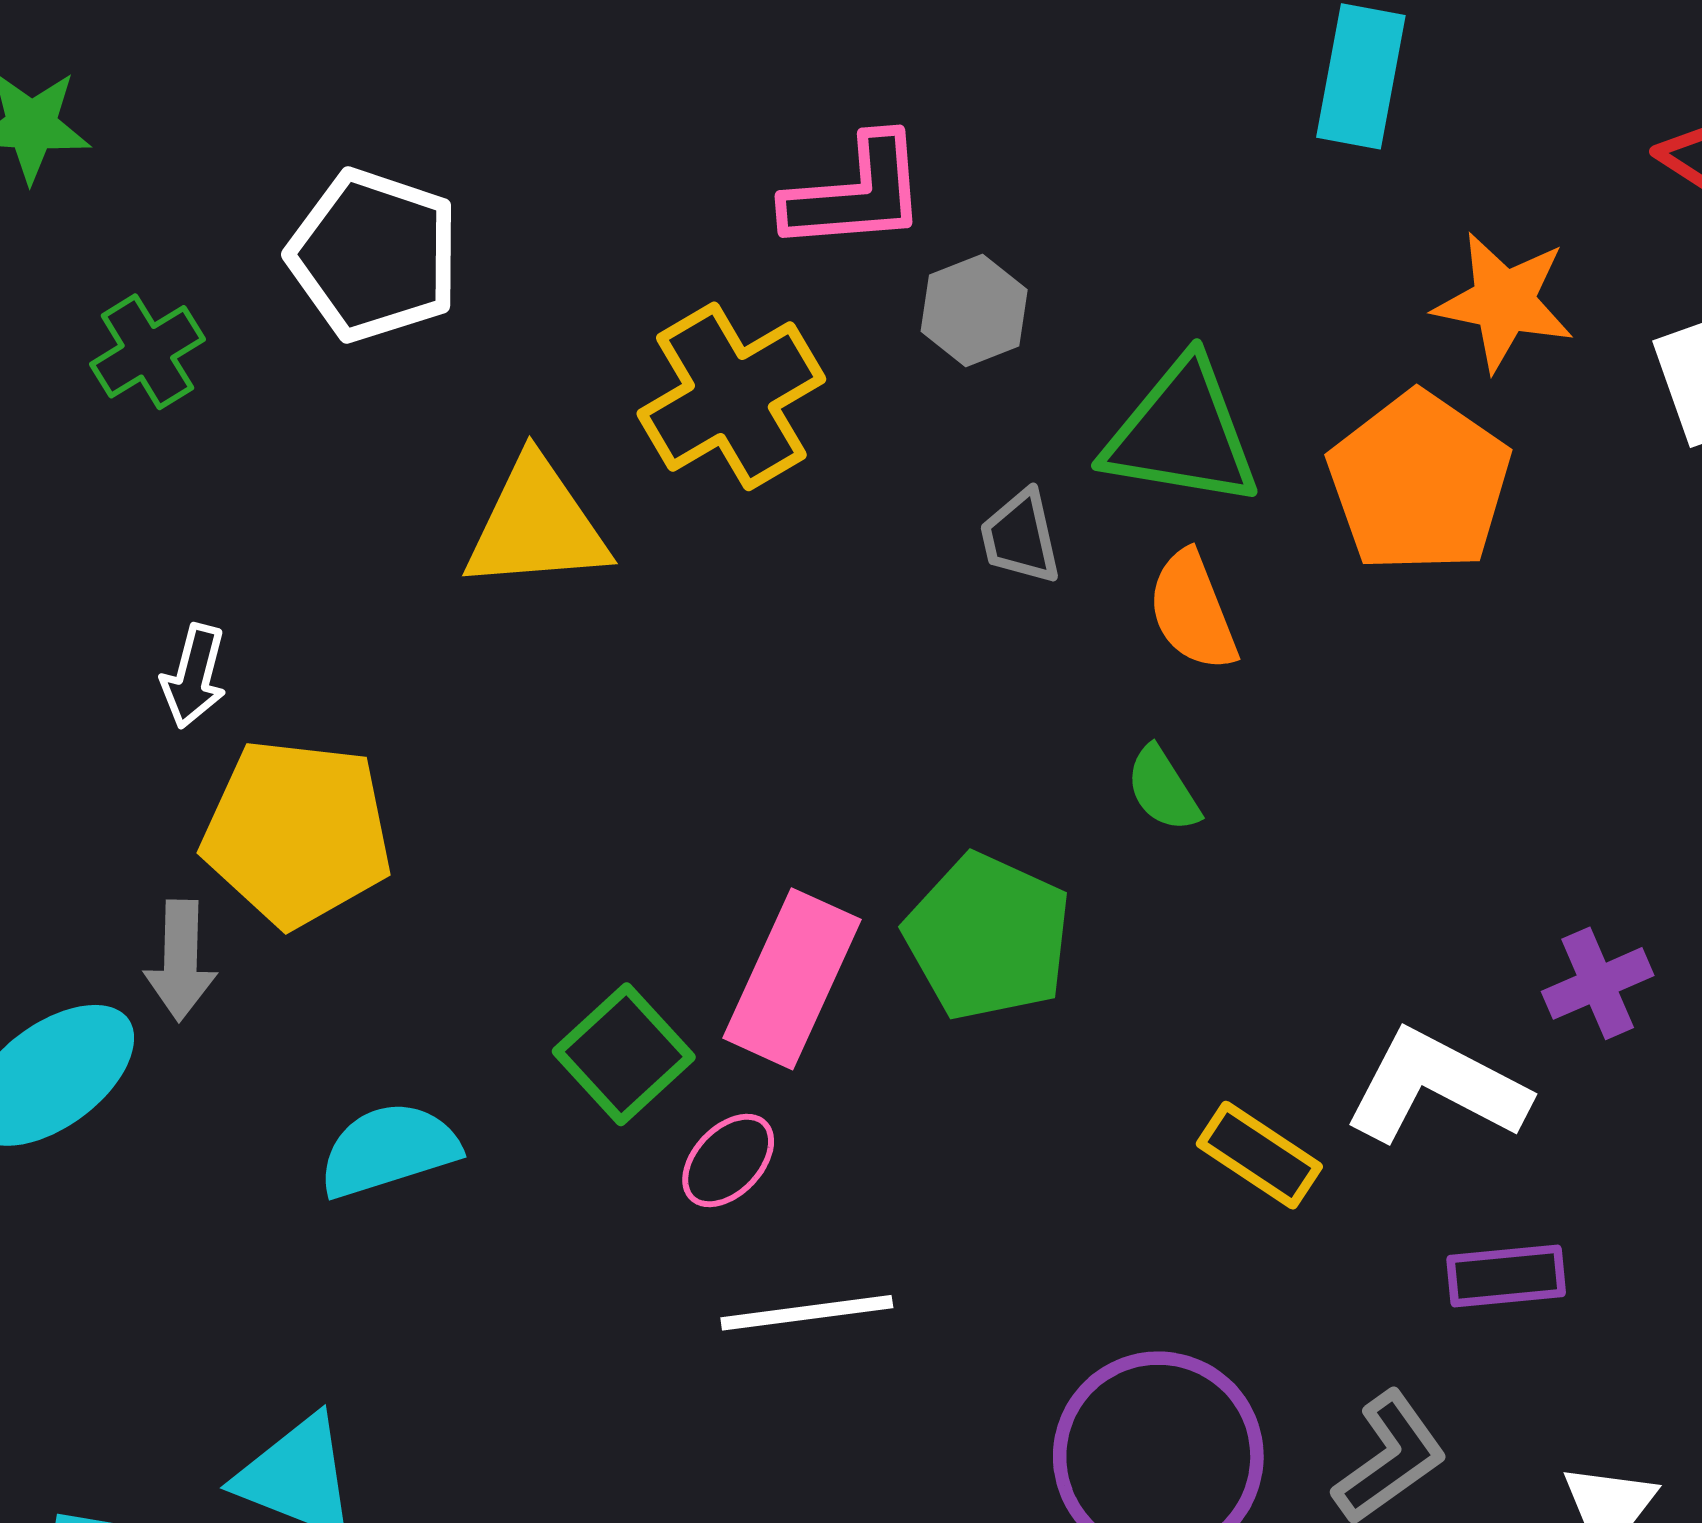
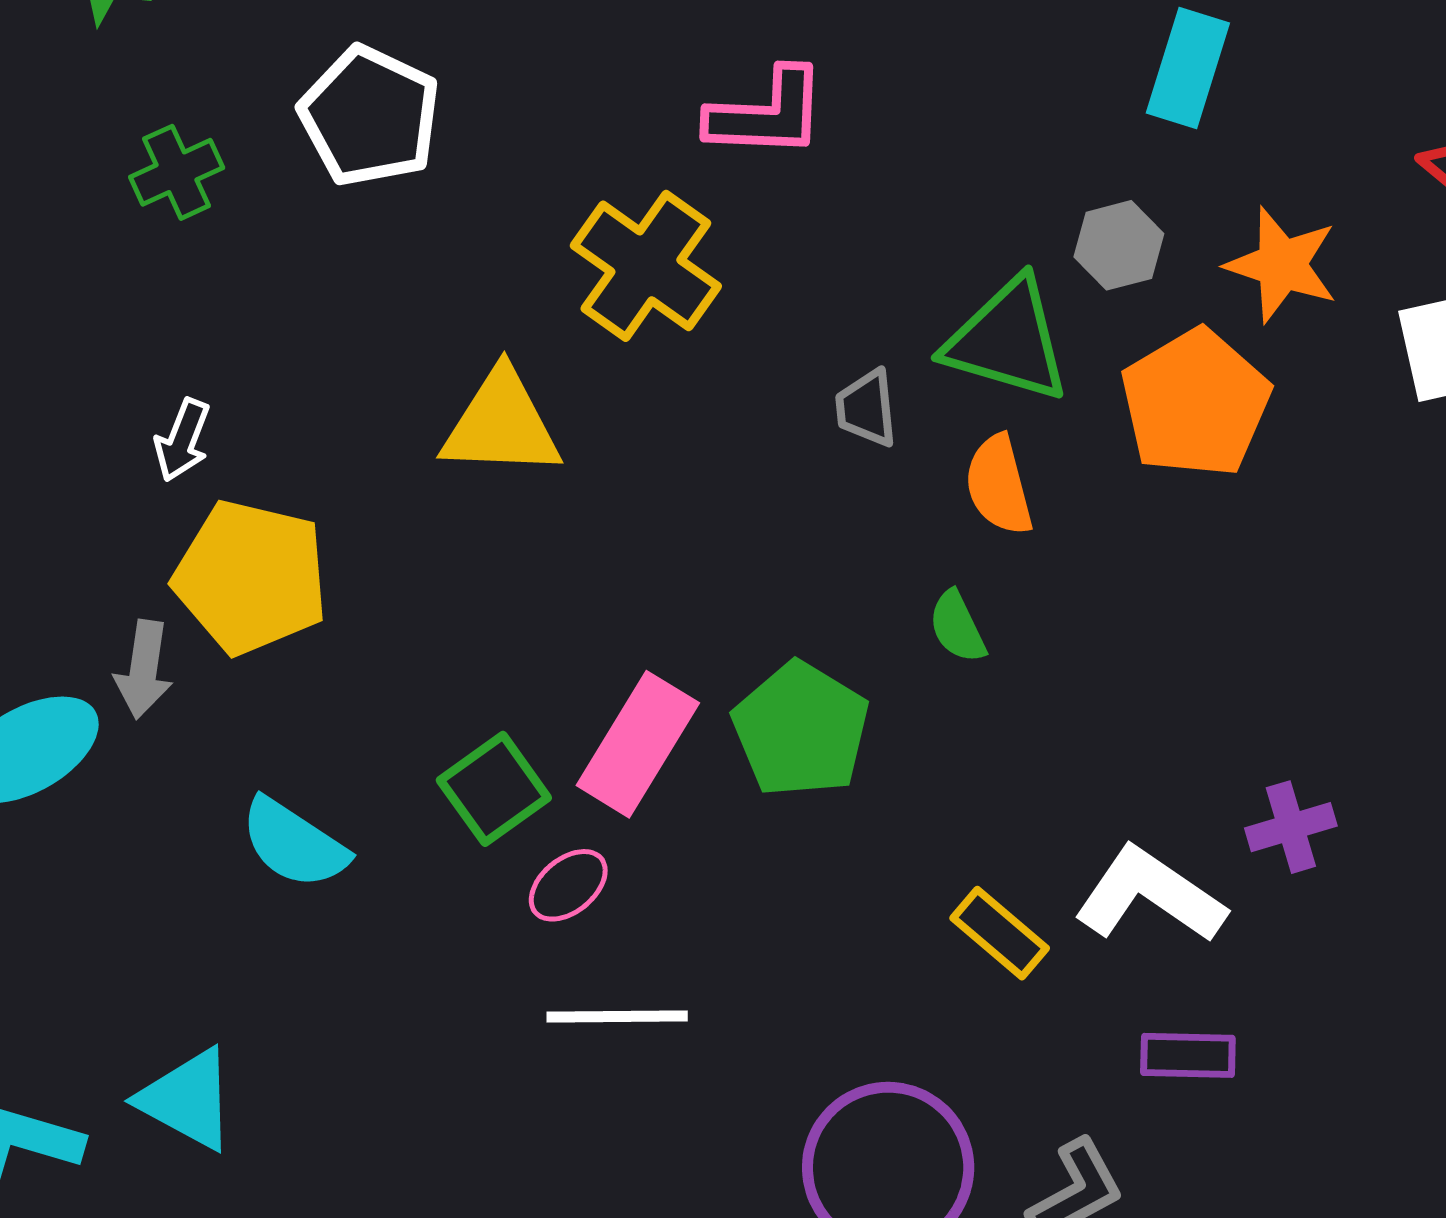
gray hexagon: (974, 310) -> (1119, 245), moved
yellow cross: (731, 396) -> (646, 266), turned -31
yellow triangle: (536, 525) -> (501, 424), moved
cyan semicircle: (389, 1150) -> (294, 843), turned -136

